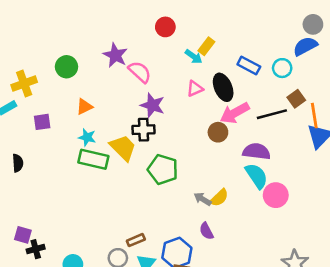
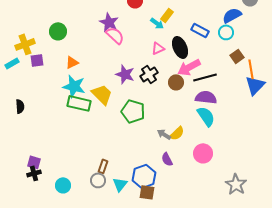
blue semicircle: (305, 46) -> (232, 15), moved
purple star: (115, 55) -> (109, 22), moved
purple star: (152, 105) -> (125, 74), moved
black line: (272, 114) -> (205, 77), moved
purple square: (42, 122) -> (37, 60), moved
black cross: (144, 130) -> (149, 74), moved, turned -30
cyan star: (87, 137) -> (74, 86), size x1.6
pink circle: (276, 195) -> (203, 153), moved
purple square: (23, 235) -> (34, 162), moved
brown rectangle: (136, 240) -> (103, 166), moved, turned -48

